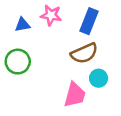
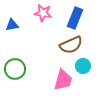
blue triangle: (22, 25) -> (12, 25), moved
green circle: (18, 62) -> (15, 69), moved

